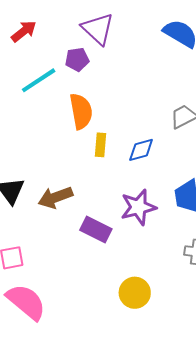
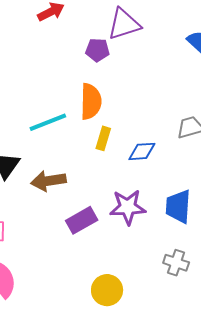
purple triangle: (98, 29) -> (124, 24), turned 48
cyan line: (39, 80) -> (48, 122), moved
purple rectangle: (96, 229) -> (82, 220), turned -68

